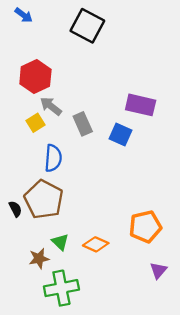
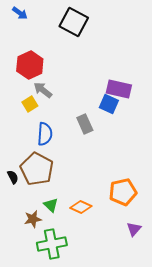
gray rectangle: (83, 124) -> (85, 124), moved
blue square: (121, 134) -> (109, 104), moved

